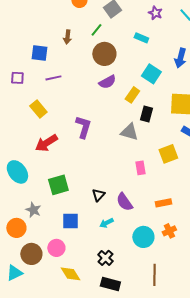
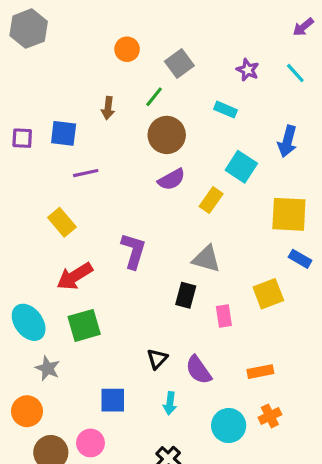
purple square: (17, 78) -> (22, 138), moved
black rectangle: (146, 114) -> (186, 295), moved
green square: (58, 185) -> (84, 325), moved
gray star: (33, 210) -> (48, 368), moved
cyan arrow: (106, 223) -> (170, 403), turned -56

